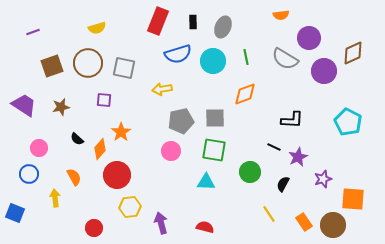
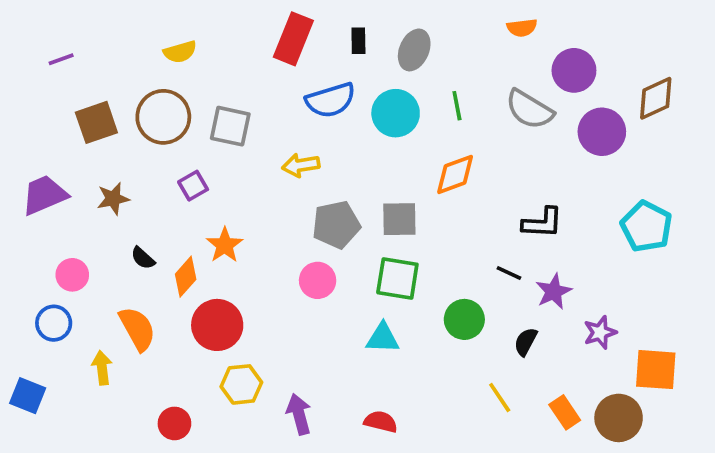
purple square: (104, 100) -> (193, 186), turned -35
purple trapezoid: (24, 105) -> (44, 195), turned -56
orange semicircle: (74, 177) -> (137, 329), size x1.4

